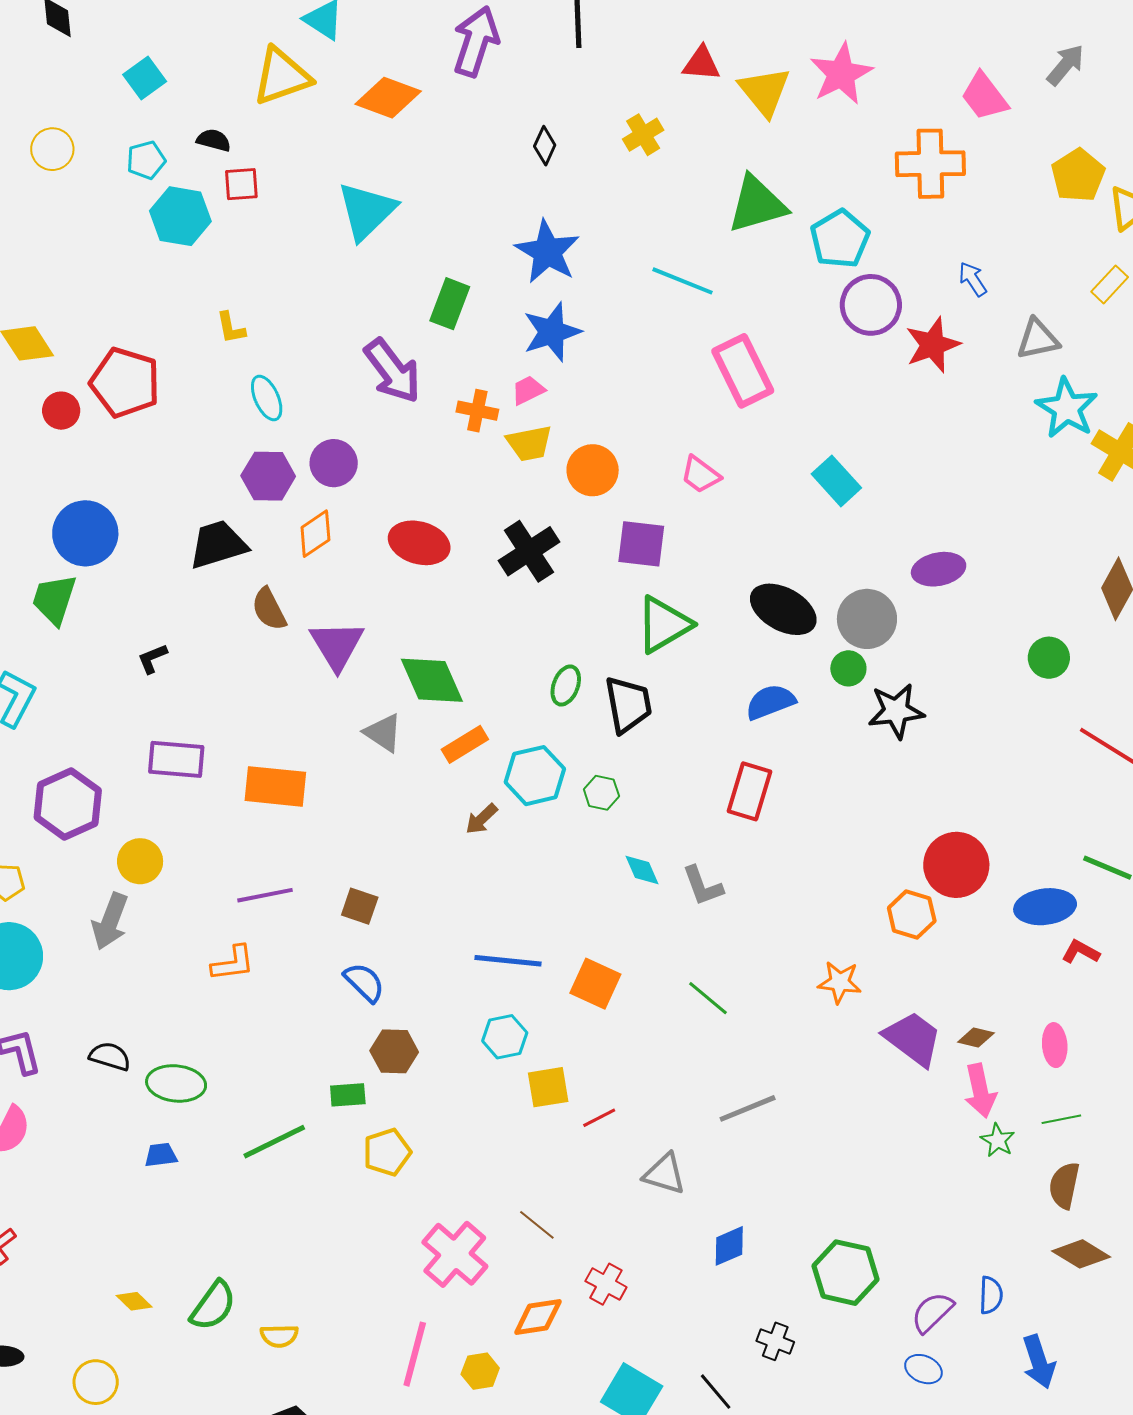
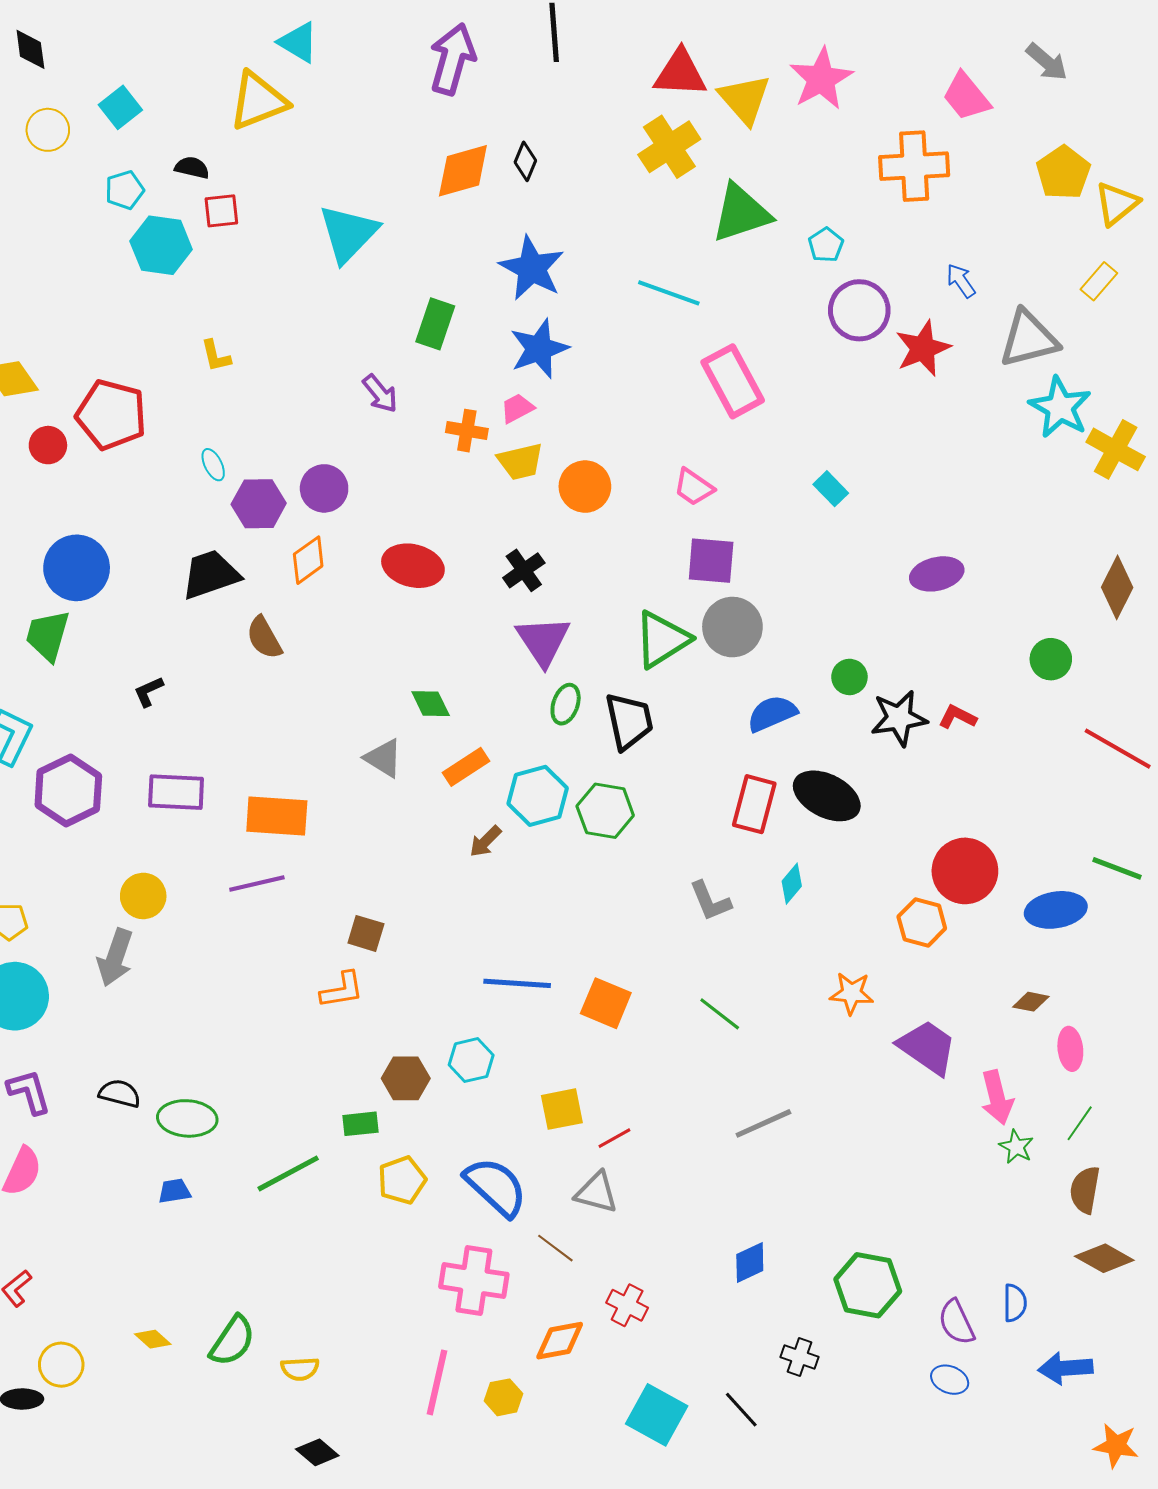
red triangle: (701, 63) -> (680, 73), size x1.4
gray arrow: (1065, 65) -> (1047, 62), turned 93
orange diamond: (388, 98) -> (463, 171), moved, turned -34
yellow cross: (643, 135) -> (669, 147), moved, size x1.5
yellow circle: (52, 149) -> (48, 130), moved
cyan pentagon: (840, 239) -> (826, 245), size x0.6
gray triangle: (1038, 339) -> (1029, 339), size x1.4
purple arrow: (393, 371) -> (380, 394), size x0.6
cyan ellipse: (267, 398) -> (213, 465), moved, size x0.7
cyan rectangle: (836, 481) -> (831, 489), size x0.7
purple square: (641, 544) -> (711, 561), moved
black cross: (529, 551) -> (524, 570), size x0.7
black ellipse: (783, 609) -> (827, 796), moved
gray circle: (867, 619) -> (732, 627), moved
purple triangle: (337, 645) -> (543, 641), moved
green diamond: (432, 680) -> (431, 704), size x0.6
green hexagon: (601, 793) -> (605, 811), size x1.6
purple hexagon: (68, 804) -> (68, 790), moved
cyan diamond: (642, 870) -> (792, 884), moved, turned 66
purple line: (265, 895) -> (257, 884), moved
red L-shape: (1081, 952) -> (957, 717), moved
orange L-shape: (233, 963) -> (342, 990), moved
blue semicircle: (364, 982) -> (496, 1187), moved, size x1.5
cyan hexagon: (505, 1037) -> (471, 1060), moved
brown diamond: (976, 1038) -> (1031, 1002), moved
green line: (1061, 1119) -> (1080, 1123), turned -42
gray triangle: (664, 1174) -> (596, 1193), moved
pink cross: (455, 1254) -> (474, 1281), turned -30
purple semicircle: (932, 1312) -> (956, 1322), turned -69
blue arrow: (1039, 1362) -> (1065, 1368), turned 106
yellow circle: (96, 1382) -> (61, 1365), moved

